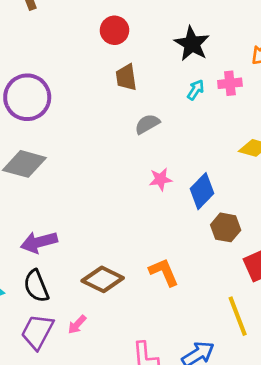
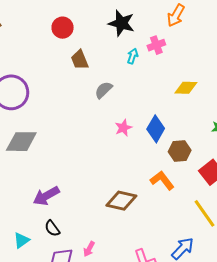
orange L-shape: (164, 272) -> (162, 180), moved
brown diamond: (103, 279) -> (121, 201), moved
black semicircle: (36, 286) -> (52, 228), size x0.7

